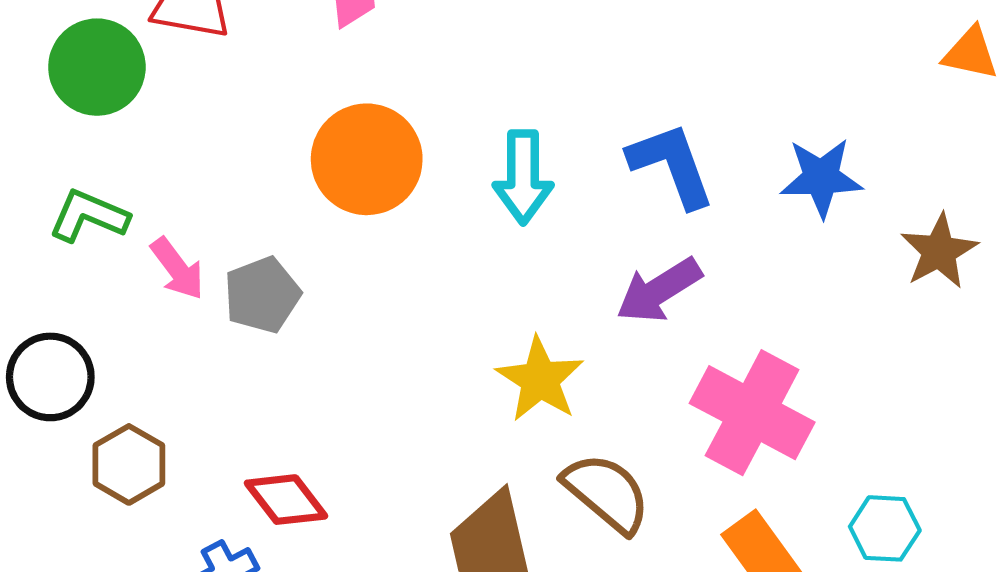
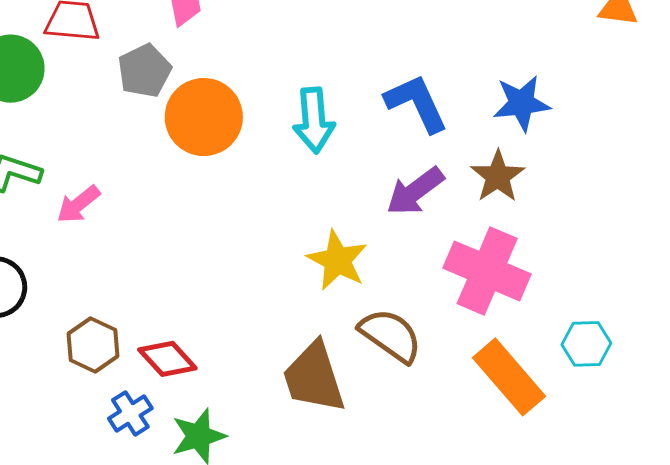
brown star: (939, 251) -> (498, 176), moved
pink arrow: (177, 269) -> (78, 204), turned 93
gray pentagon: (262, 295) -> (145, 71), moved
brown hexagon: (129, 464) -> (93, 345), moved

